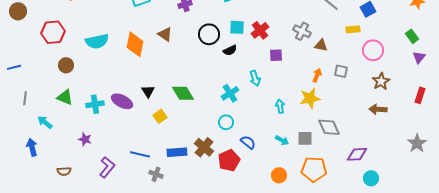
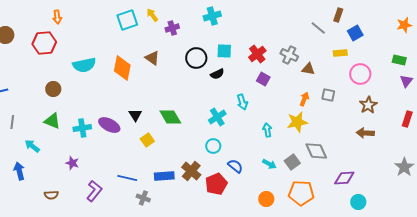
red cross: (260, 30) -> (257, 54), moved
red hexagon: (53, 32) -> (44, 43), moved
green rectangle: (412, 36) -> (399, 60), turned -40
purple square: (276, 55) -> (263, 79), turned 32
gray square: (305, 138) -> (292, 162), turned -35

